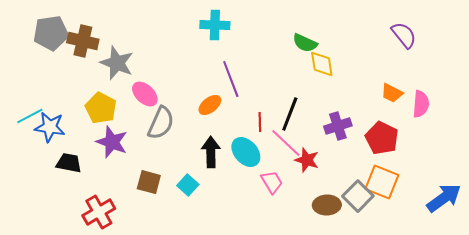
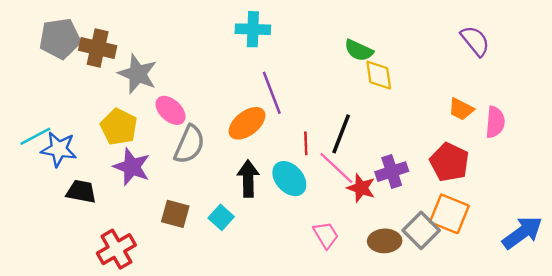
orange ellipse: (210, 105) -> (247, 123), size x1.4
purple cross: (338, 126) -> (392, 172), moved
pink trapezoid: (272, 182) -> (326, 235), moved

